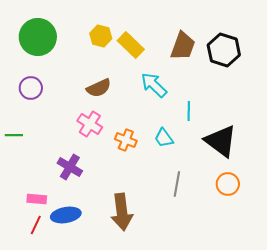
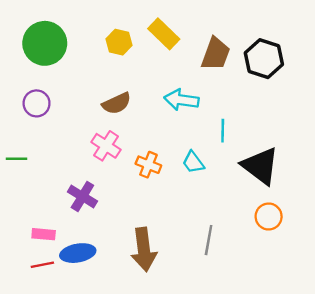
yellow rectangle: (131, 45) -> (164, 34), moved
cyan arrow: (154, 85) -> (181, 100), turned -36
gray line: (177, 184) -> (209, 240), moved
red line: (36, 225) -> (42, 265), turned 54

